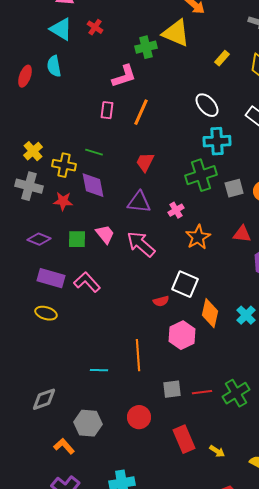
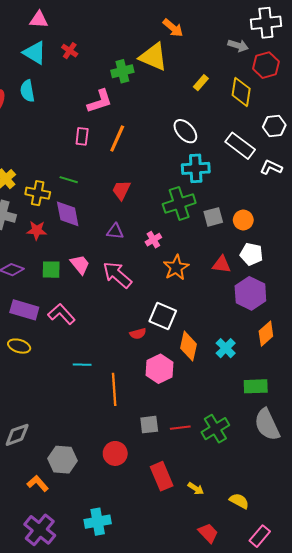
purple triangle: (139, 202) -> (115, 231), size x0.7
cyan line: (99, 370) -> (82, 365), moved

